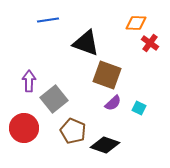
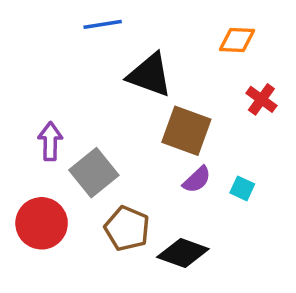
blue line: (48, 20) -> (103, 24), moved
red cross: (150, 43) -> (261, 99), moved

